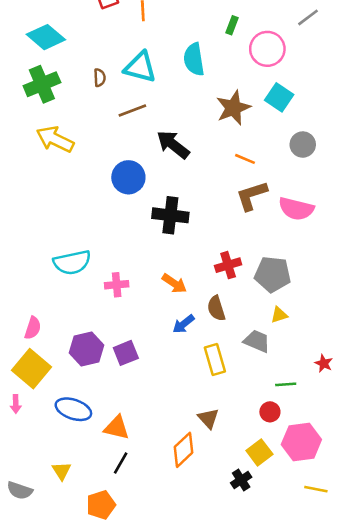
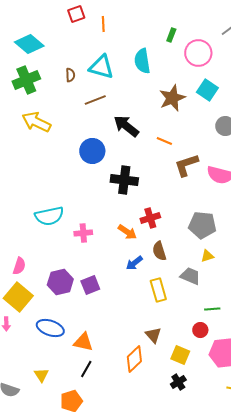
orange line: (245, 159) -> (164, 141), moved
red cross: (228, 265) -> (150, 218), moved
yellow square: (259, 452) -> (180, 355), moved, turned -30

